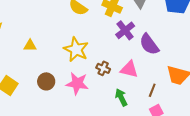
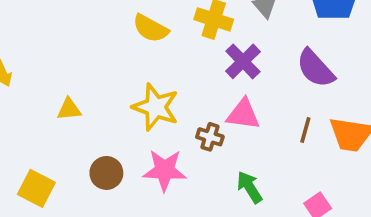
purple semicircle: (149, 44) -> (315, 68), moved
pink triangle: (129, 69) -> (243, 114), moved
brown line: (152, 90) -> (305, 130), moved

